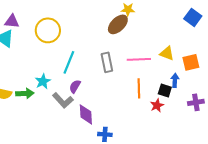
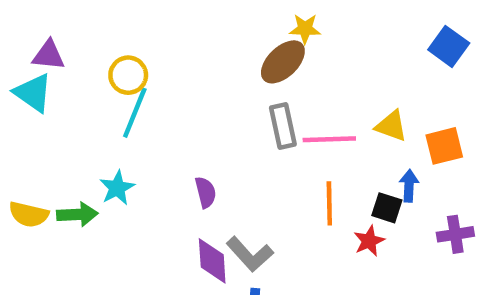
yellow circle: (48, 30) -> (128, 75), size x0.7
cyan line: (69, 62) -> (135, 113), moved
gray rectangle: (107, 62) -> (283, 126), moved
purple semicircle: (75, 86) -> (206, 192), moved, turned 136
gray L-shape: (63, 100) -> (250, 254), moved

